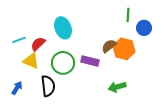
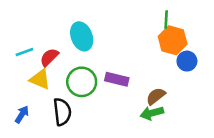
blue circle: (144, 28) -> (187, 61), moved
brown semicircle: (109, 46) -> (156, 96), moved
orange hexagon: (124, 49) -> (173, 40), moved

